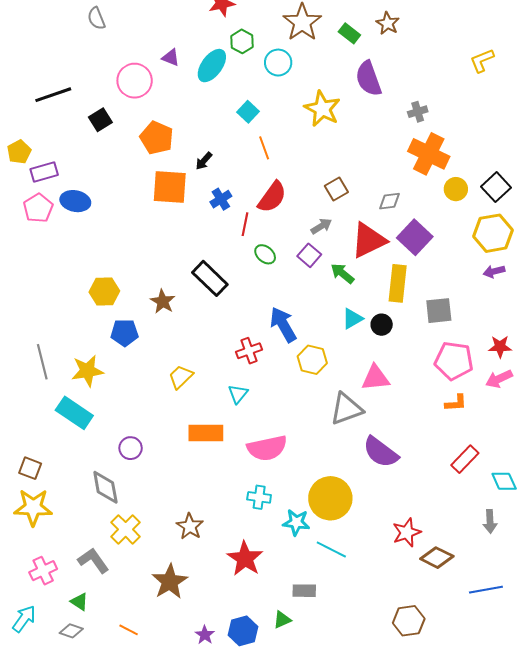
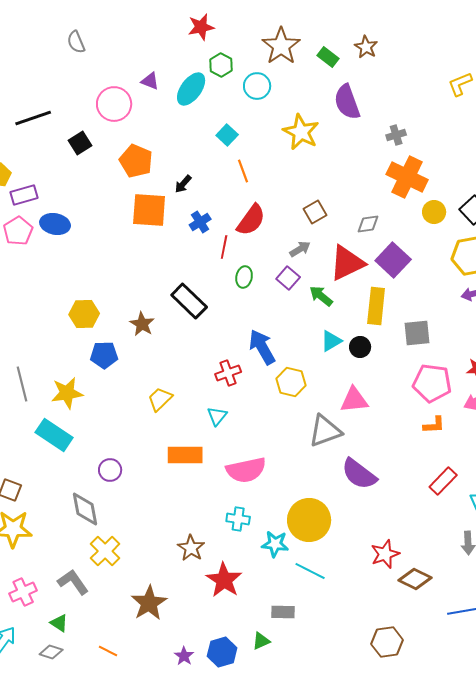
green ellipse: (265, 254) -> (244, 277), turned 60
brown star: (190, 526) -> (191, 548), moved

